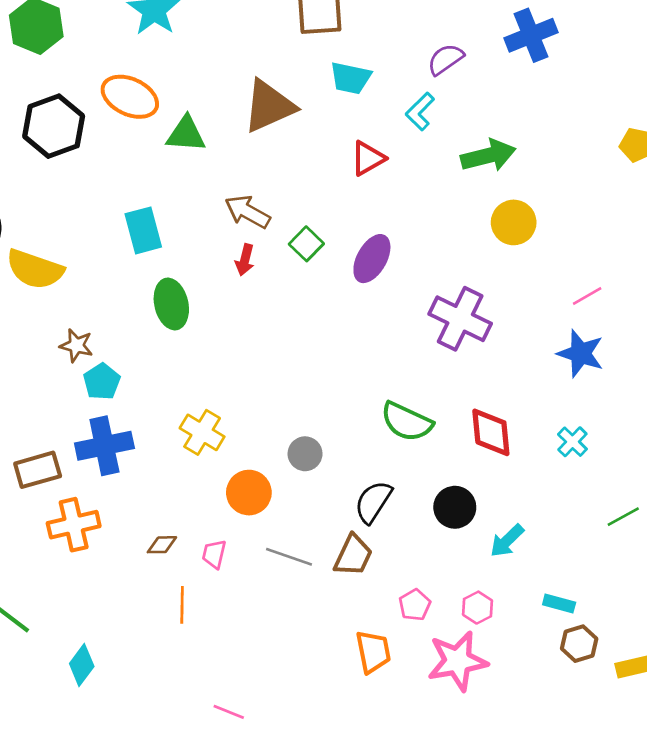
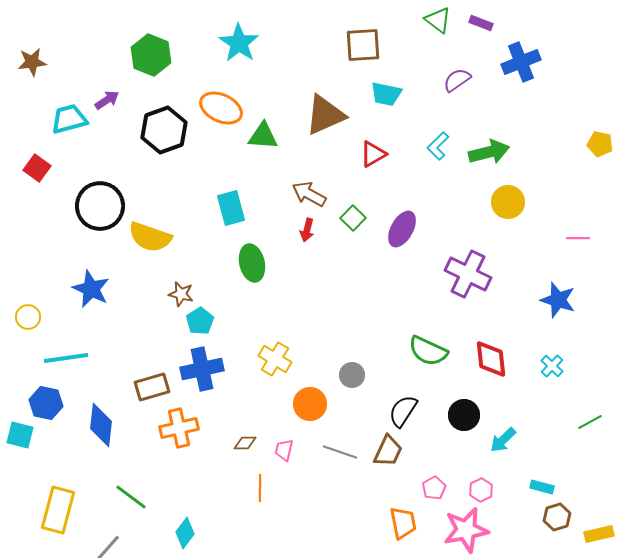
cyan L-shape: (420, 111) -> (438, 146), moved
red triangle: (368, 158) -> (373, 154), moved
pink line: (587, 296) -> (578, 238), moved, turned 30

